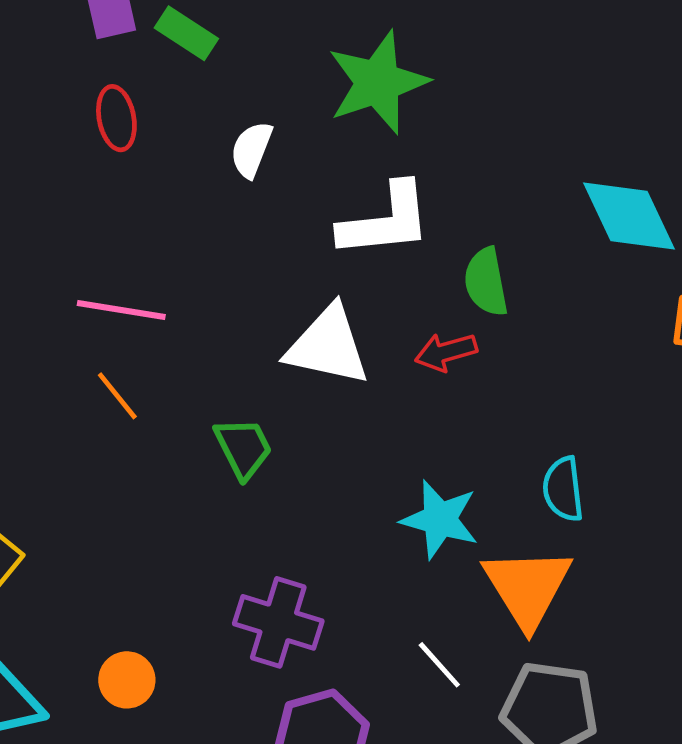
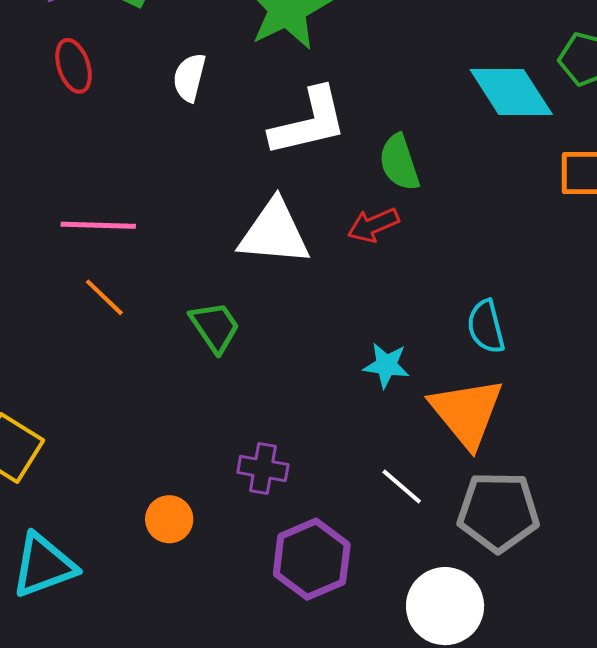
cyan star: (440, 519) -> (386, 365), size x0.7
purple cross: (278, 622) -> (263, 469), size x0.7
orange circle: (127, 680) -> (169, 519), moved

